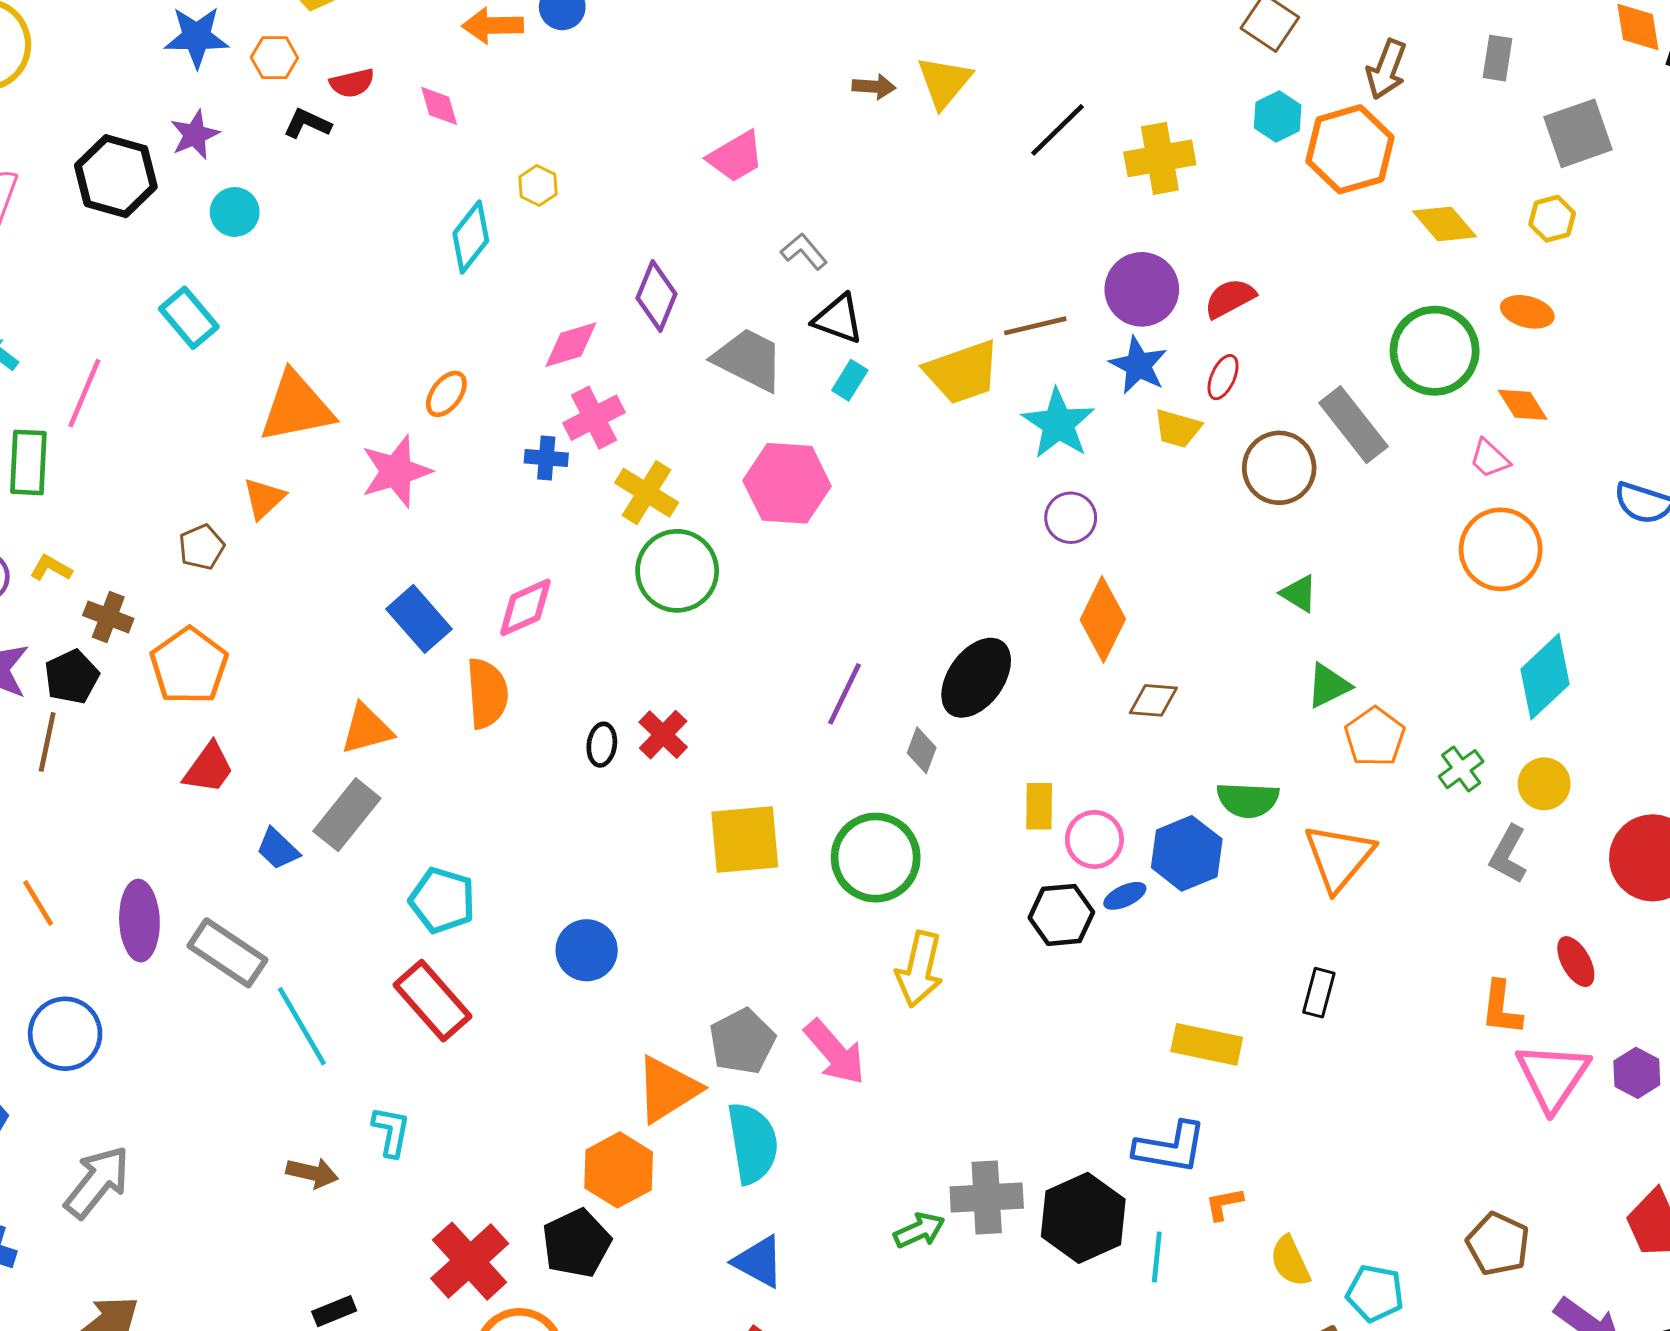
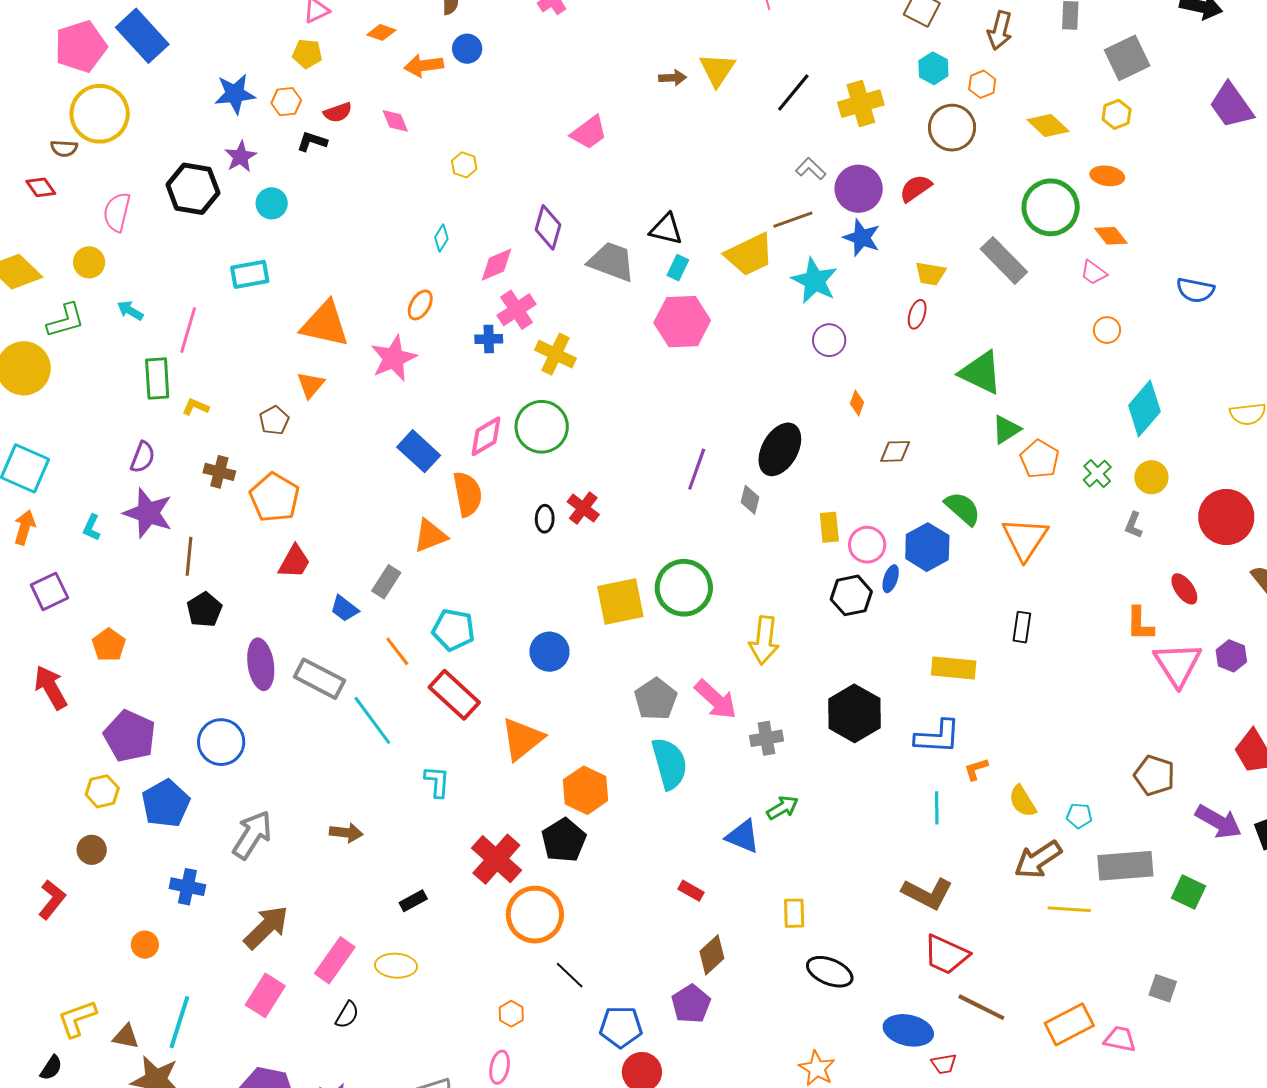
orange hexagon: (1350, 149) -> (982, 84), size x0.5
cyan diamond: (471, 237) -> (441, 238), moved, size x0.6
gray L-shape: (804, 251) -> (811, 169), moved
cyan rectangle: (189, 318) -> (250, 274), turned -54
red ellipse: (1223, 377) -> (917, 314), moved
orange triangle: (296, 407) -> (325, 324), turned 30
yellow trapezoid: (1178, 428) -> (930, 274), moved
brown circle: (1279, 468) -> (952, 128), moved
pink hexagon: (787, 483) -> (682, 322), moved
orange circle: (1501, 549) -> (1107, 330), size x0.5
yellow L-shape: (51, 568) -> (195, 407), moved
green circle: (677, 571) -> (542, 427), moved
green triangle: (1299, 593) -> (981, 373), size x1.8
orange diamond: (1103, 619) -> (857, 403), size x0.5
black pentagon: (72, 677) -> (204, 610), moved
orange triangle: (367, 729) -> (430, 536), moved
green semicircle: (1248, 800) -> (963, 508), turned -135
gray rectangle: (347, 815) -> (386, 582), size x0.7
yellow square: (745, 840) -> (620, 602), moved
gray L-shape: (1508, 855) -> (1134, 525), size x0.7
green circle: (876, 858) -> (684, 588), moved
blue ellipse: (1125, 896) -> (891, 579), turned -40
orange line: (38, 903) -> (397, 651), moved
orange triangle: (668, 1089) -> (522, 739), moved
brown arrow: (312, 1173) -> (346, 833), moved
gray cross: (987, 1198) -> (766, 738), moved, size x0.7
black hexagon: (1083, 1218) -> (854, 713), moved
blue triangle: (759, 1262) -> (743, 836), moved
cyan pentagon: (1375, 1293) -> (1079, 816), size x0.7

